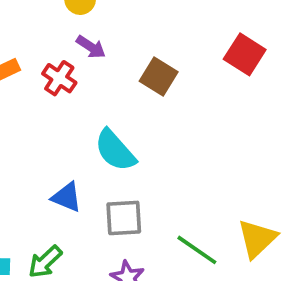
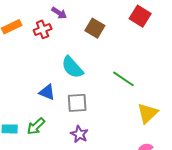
red cross: (59, 78) -> (43, 29), turned 36
green line: (197, 250) -> (123, 79), moved

